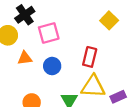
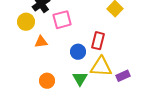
blue circle: (52, 66) -> (78, 52), moved

